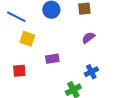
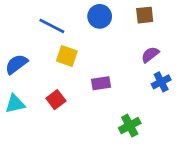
red square: (19, 71) -> (56, 100), turned -32
blue cross: (91, 72) -> (161, 82), moved

